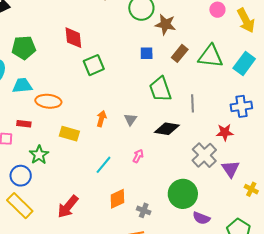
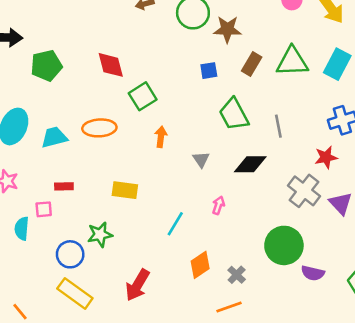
green pentagon: (24, 48) -> (46, 66), moved
orange ellipse: (48, 101) -> (99, 128), moved
orange arrow: (101, 119) -> (161, 137), moved
green star: (39, 155) -> (100, 235), moved, turned 30
gray cross: (144, 210) -> (237, 275), turned 32

